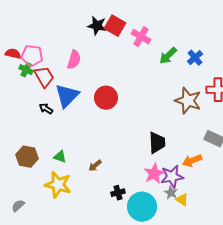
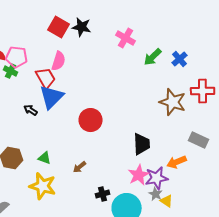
red square: (115, 26) -> (59, 27), moved
red trapezoid: (44, 77) -> (46, 78), moved
red circle: (106, 98) -> (91, 120), moved

